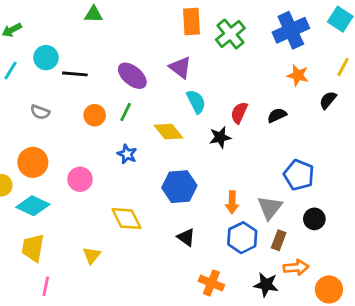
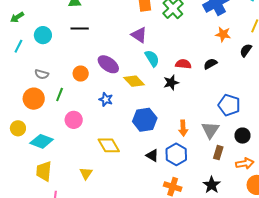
black line: (75, 74) -> (80, 29), moved
purple ellipse: (132, 76) -> (108, 64), moved
green line: (126, 112) -> (60, 94), moved
red semicircle: (239, 113) -> (183, 64), turned 77
orange circle: (33, 162) -> (34, 99), moved
blue hexagon: (242, 238) -> (176, 154), moved
orange arrow: (296, 267) -> (245, 163), moved
black star: (266, 285) -> (212, 185), turned 30

